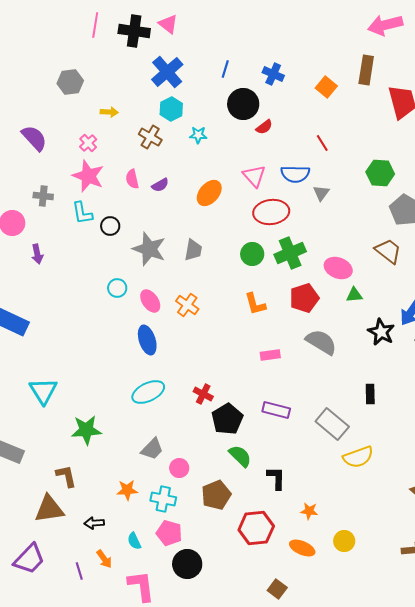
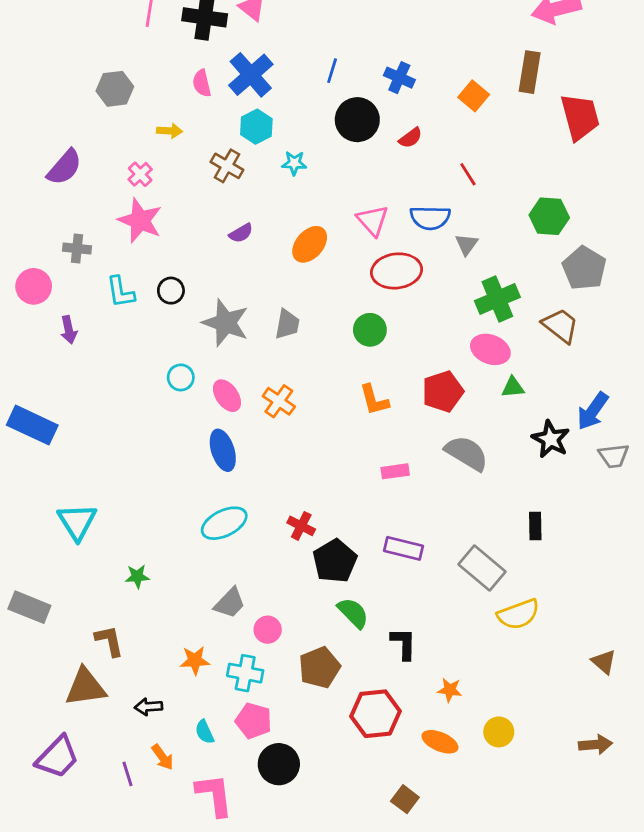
red semicircle: (264, 127) -> (411, 138), moved
purple semicircle: (34, 138) -> (64, 167), turned 84
pink semicircle: (132, 179) -> (202, 83), moved
cyan L-shape: (82, 213) -> (120, 292), moved
green cross: (290, 253) -> (497, 299), moved
green star: (86, 430) -> (137, 576), size x0.6

